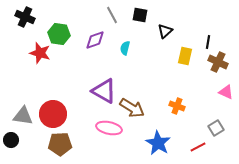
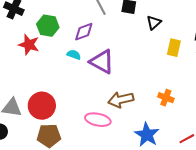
cyan semicircle: (125, 48) -> (74, 55), moved, turned 96
purple triangle: (104, 91) -> (102, 62), moved
brown arrow: (132, 108) -> (121, 100), turned 135

